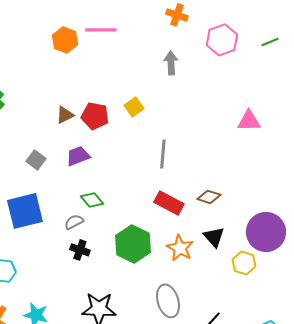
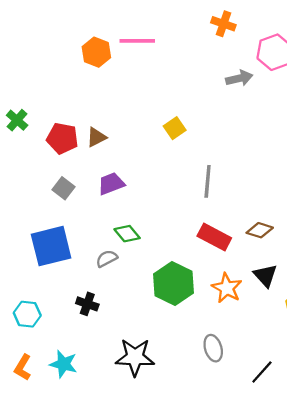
gray arrow: (171, 63) -> (239, 78), moved, turned 80
red pentagon: (95, 116) -> (62, 138), moved
black cross: (80, 250) -> (87, 304), moved
gray ellipse: (168, 301) -> (213, 348), size x0.7

